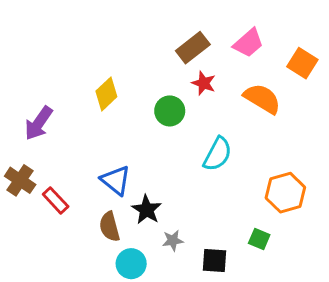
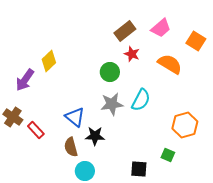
yellow diamond: (106, 94) -> (49, 61), moved
black star: (147, 210) -> (95, 136), turned -30
gray star: (173, 241) -> (112, 104), moved, size x1.6

